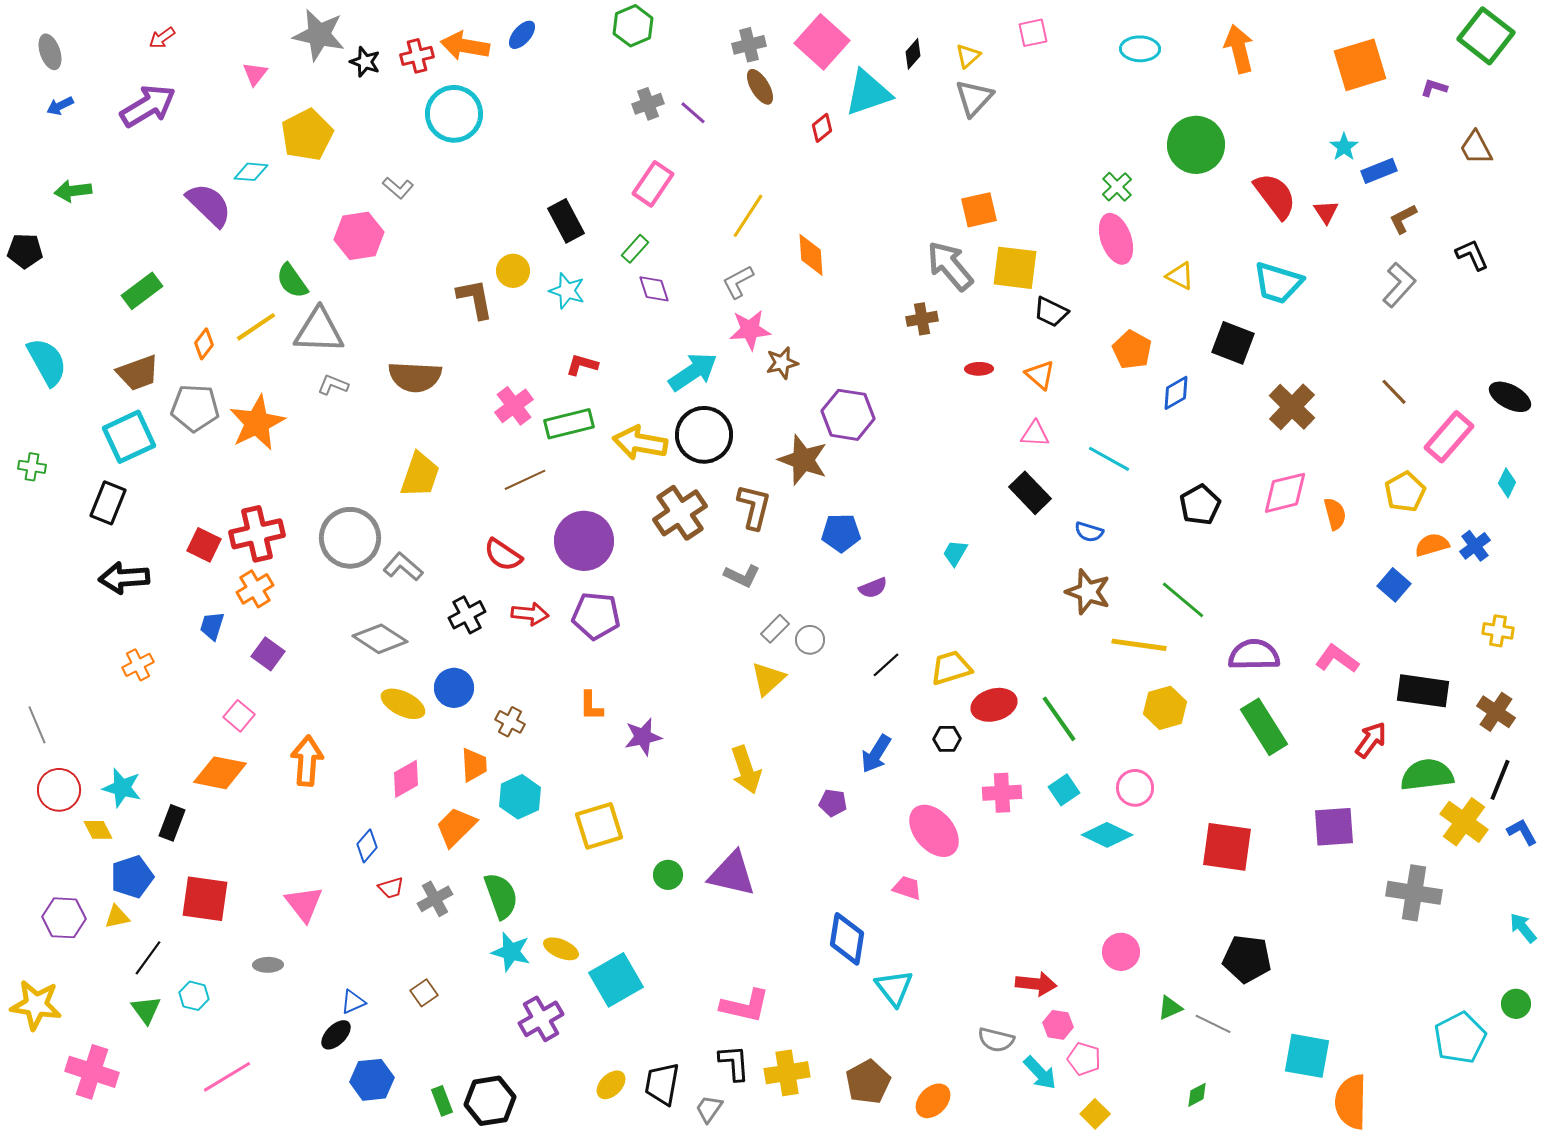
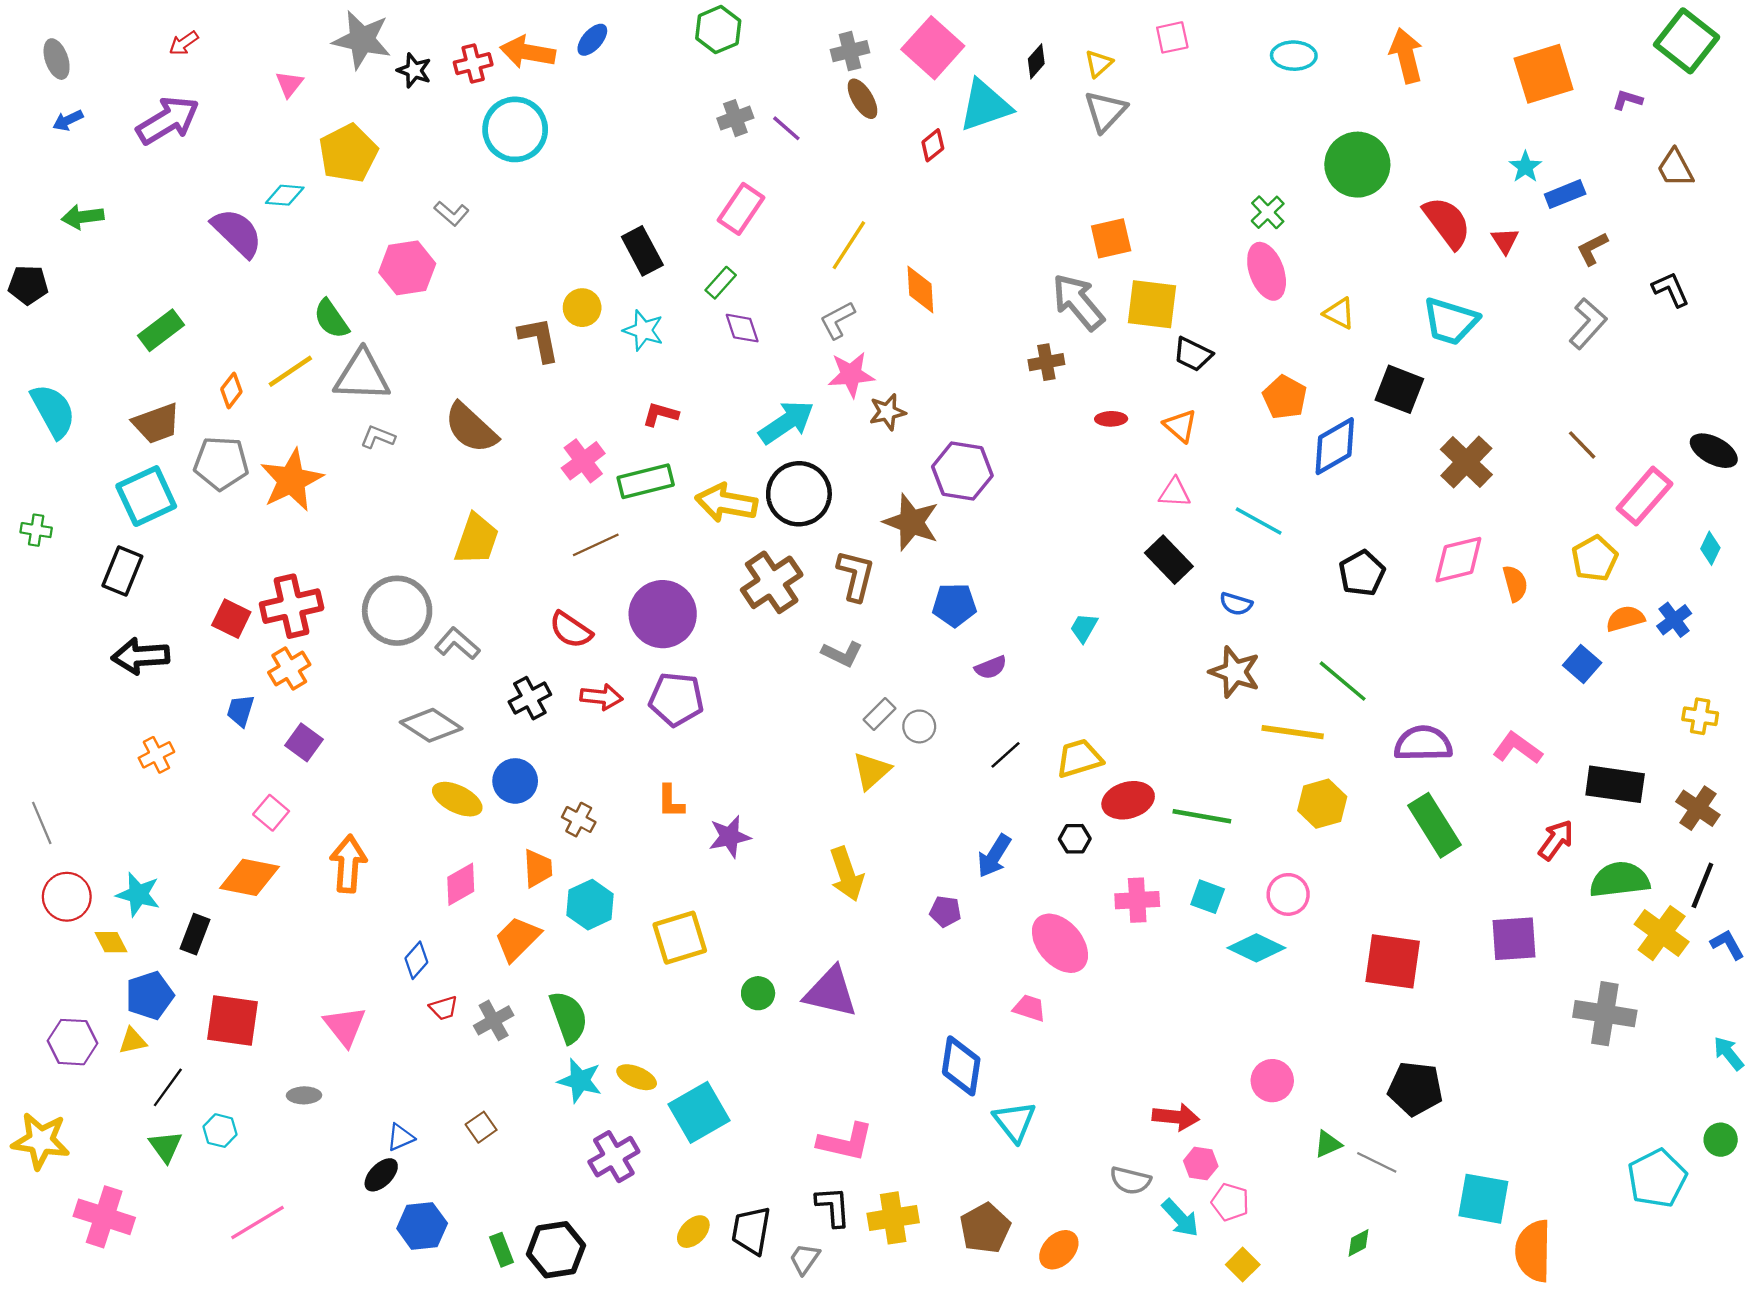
brown semicircle: (415, 377) -> (471, 428), turned 40
blue diamond: (1176, 393) -> (1335, 446), size x1.5
green line: (1059, 719) -> (1202, 816), turned -45
cyan square: (1064, 790) -> (1208, 897), turned -36

